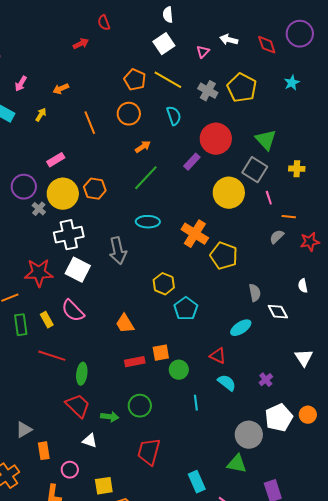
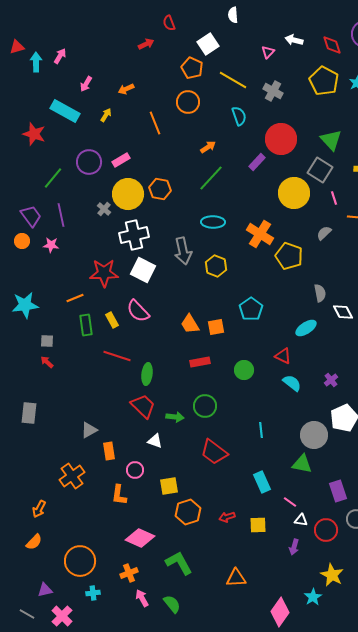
white square: (164, 44) -> (208, 44), moved
orange pentagon: (135, 80) -> (192, 68), moved
yellow pentagon: (242, 88) -> (324, 81), moved
orange circle: (129, 114) -> (188, 102), moved
purple circle: (24, 187) -> (89, 162), moved
gray semicircle: (277, 237) -> (324, 233), moved
yellow hexagon: (164, 284) -> (216, 266), moved
orange square: (161, 353) -> (216, 327), moved
cyan line: (196, 403) -> (261, 430), moved
red trapezoid: (149, 452) -> (214, 452), turned -68

